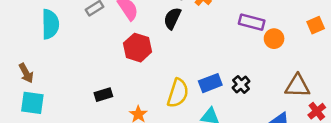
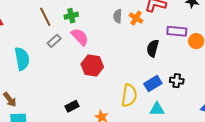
black semicircle: (172, 18) -> (153, 48), moved
black cross: (241, 85) -> (177, 81), turned -32

